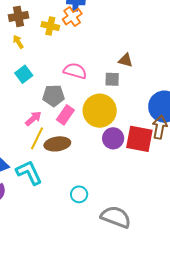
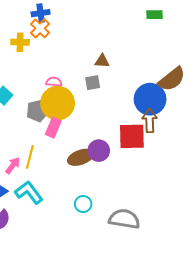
pink semicircle: (75, 71) -> (54, 82), size x0.7
yellow circle: (100, 111) -> (58, 103), moved
pink arrow: (33, 118) -> (13, 166), moved
purple circle: (113, 138) -> (99, 151), moved
brown ellipse: (57, 144) -> (81, 157), moved

